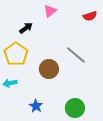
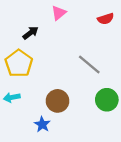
brown circle: (49, 69) -> (58, 101), moved
green circle: (75, 108) -> (107, 100), moved

